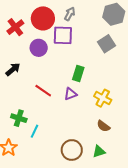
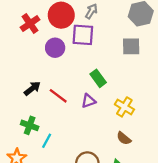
gray square: (107, 44) -> (131, 46), turned 30
black arrow: (13, 69) -> (32, 88), moved
green rectangle: (78, 73) -> (98, 78), turned -56

